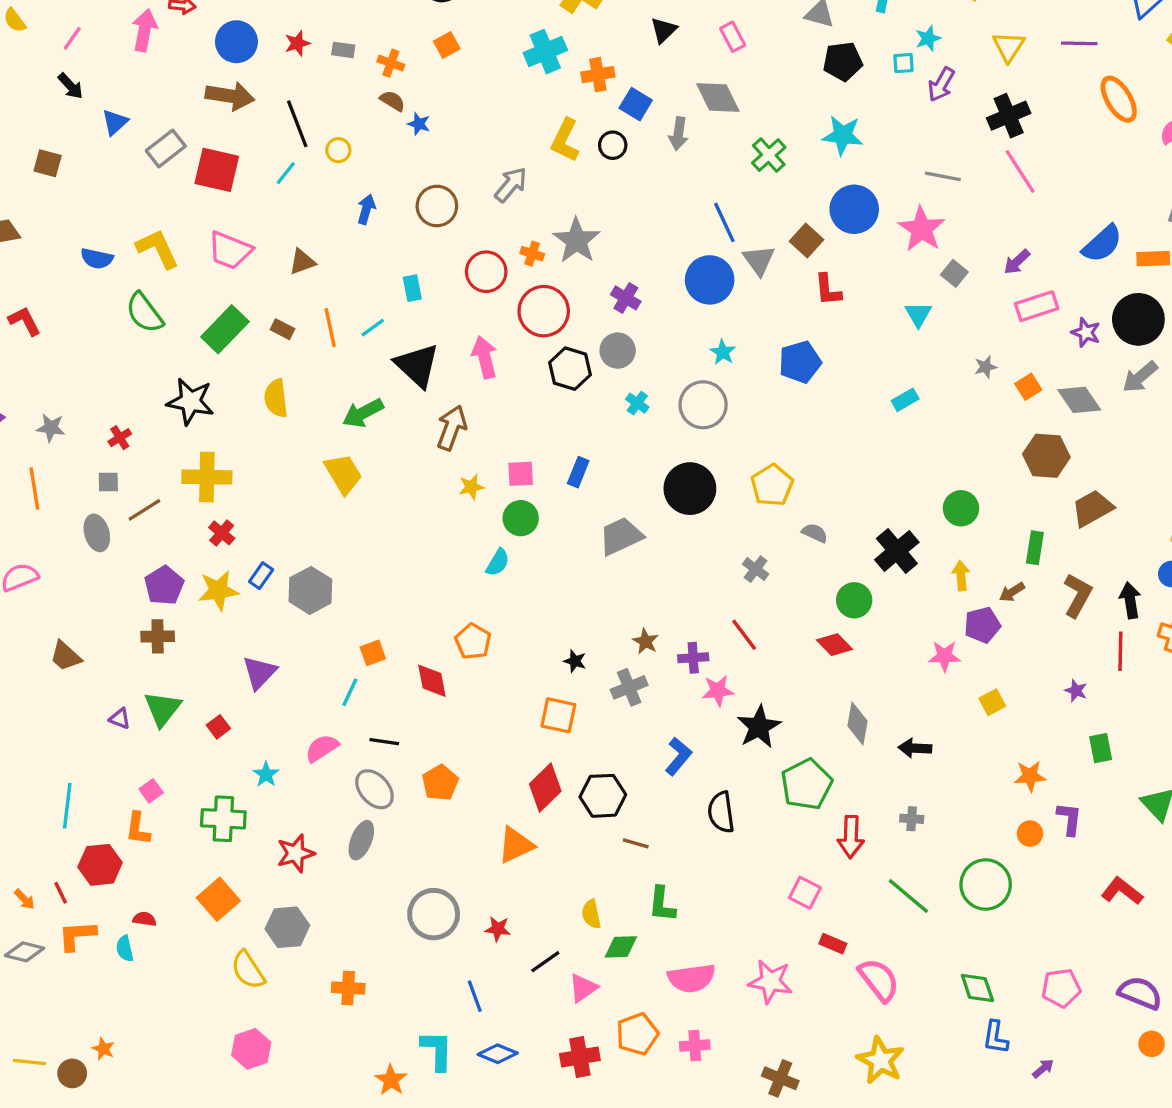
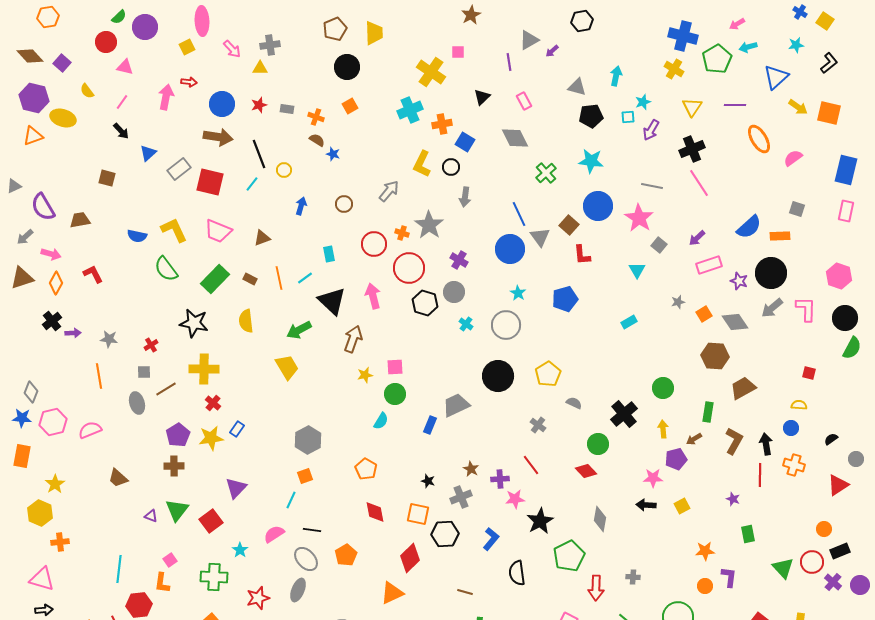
gray arrow: (678, 134) -> (465, 197), moved
brown circle: (437, 206) -> (344, 204), size x0.7
blue rectangle: (578, 472) -> (430, 425), moved
gray hexagon: (310, 590) -> (308, 440), moved
red diamond: (432, 681) -> (375, 512), moved
red square: (218, 727) -> (211, 521), size x1.6
black arrow: (915, 748) -> (646, 505), moved
black hexagon: (603, 796) -> (445, 534), moved

